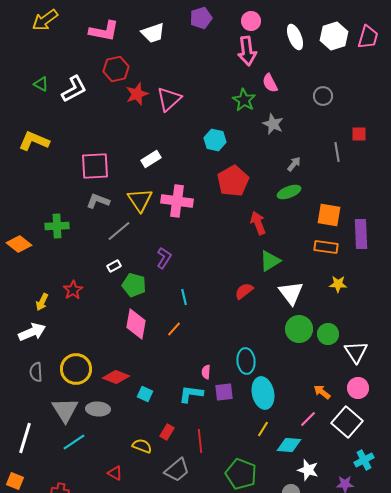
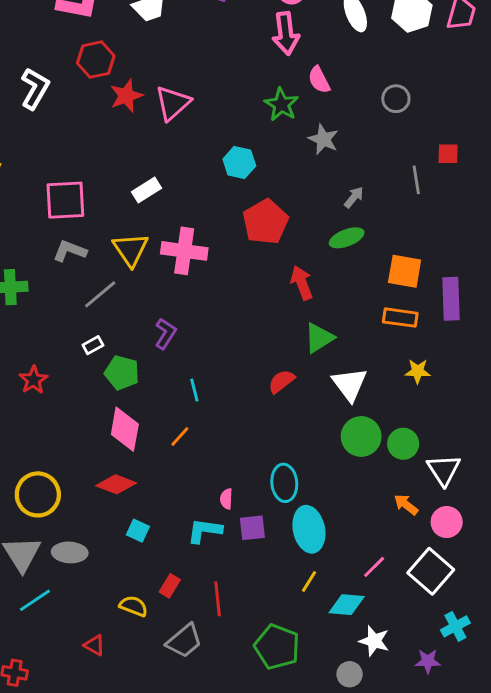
white L-shape: (74, 89) -> (35, 89), turned -32
red diamond: (116, 377) -> (116, 484), moved
orange arrow: (322, 392) -> (406, 505), moved

